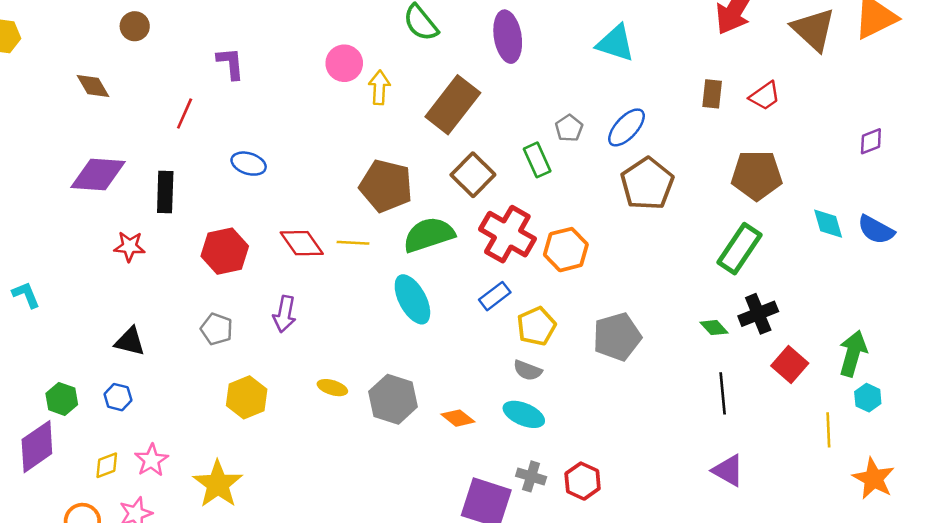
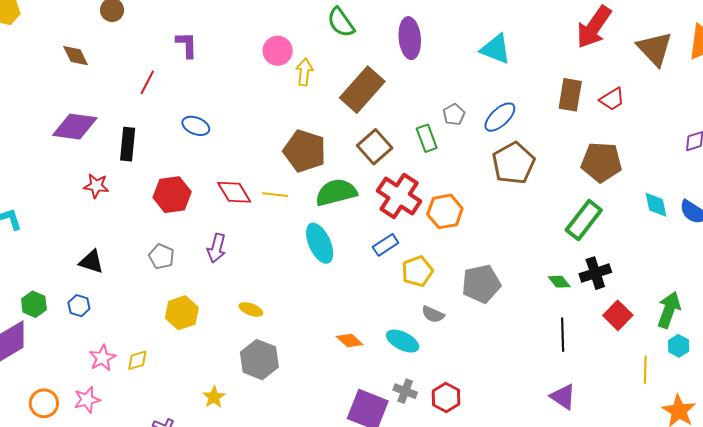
brown rectangle: (712, 94) -> (570, 95), size x1.4
gray semicircle: (528, 370) -> (433, 314), moved
gray hexagon: (393, 399) -> (259, 360), moved
yellow diamond: (107, 465) -> (137, 360), moved
yellow star: (218, 484) -> (214, 397), moved, size x0.6

